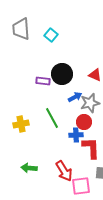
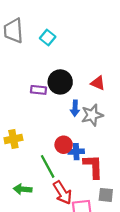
blue arrow: (75, 97) -> (75, 108), turned 120
green line: (52, 118) -> (48, 166), moved
red circle: (84, 122) -> (64, 145), moved

